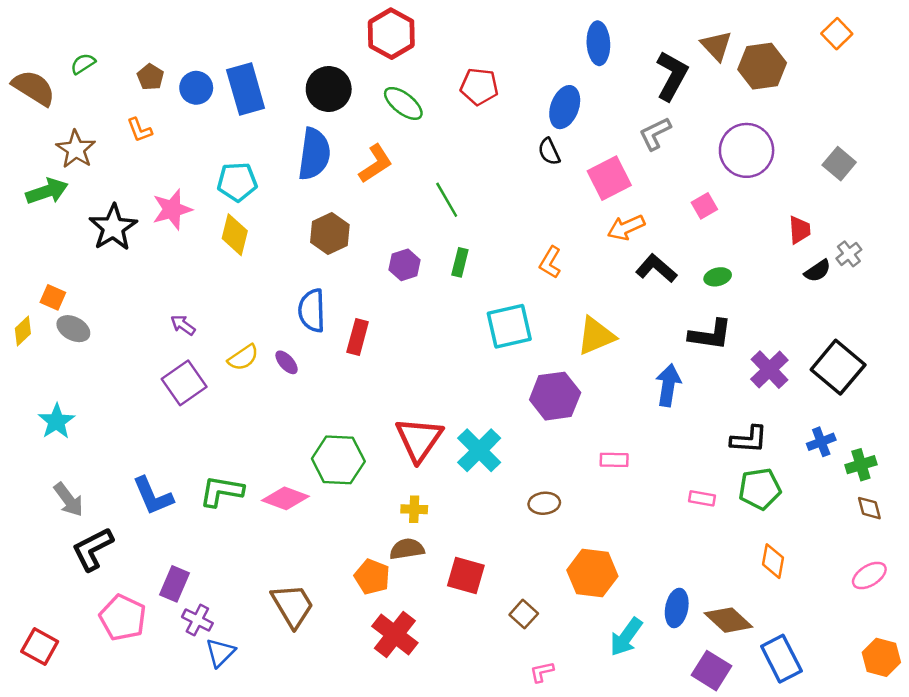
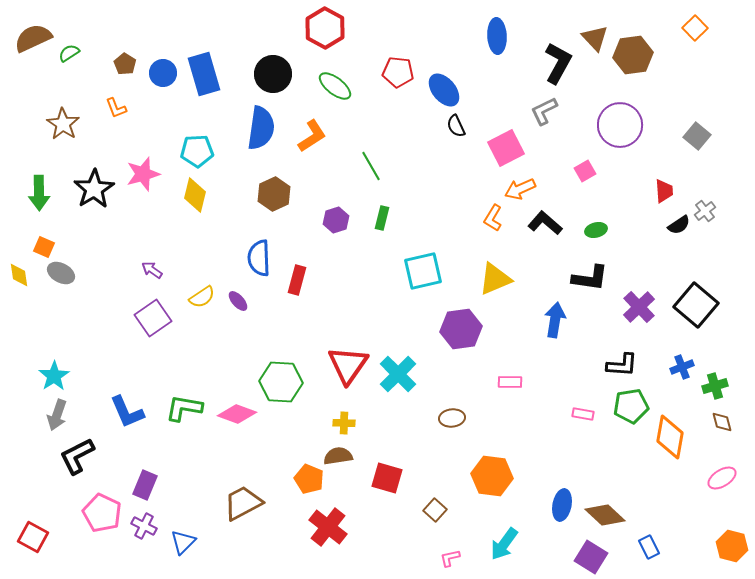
brown semicircle: (34, 88) -> (33, 38), moved, turned -57
blue ellipse: (565, 107) -> (444, 90), moved, turned -60
green arrow: (47, 191) -> (39, 193), moved, turned 108
orange L-shape: (550, 262) -> (493, 218), moved
yellow diamond: (23, 331) -> (19, 275), turned -55
cyan star: (57, 421) -> (54, 376), moved
gray arrow: (69, 500) -> (57, 415), turned 56
orange diamond: (773, 561) -> (670, 437), moved, size x1.5
brown trapezoid: (293, 606) -> (243, 503), turned -87
purple cross: (197, 620) -> (144, 526), moved
cyan arrow: (626, 637) -> (504, 544), moved
blue rectangle: (781, 659) -> (649, 547), size x0.6

